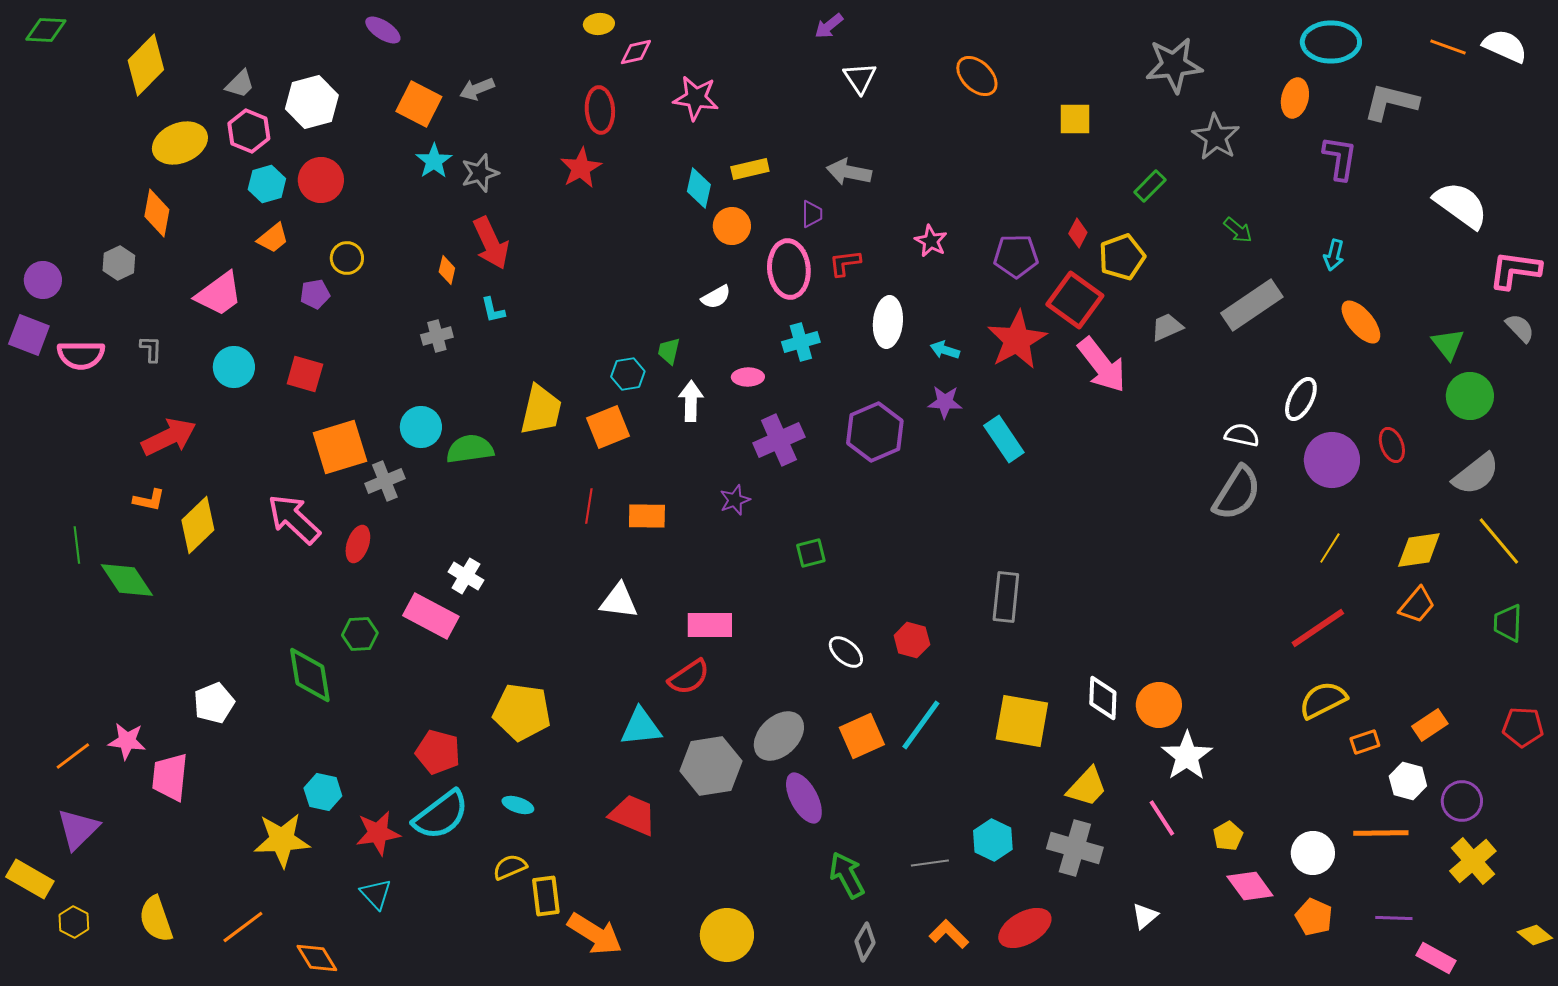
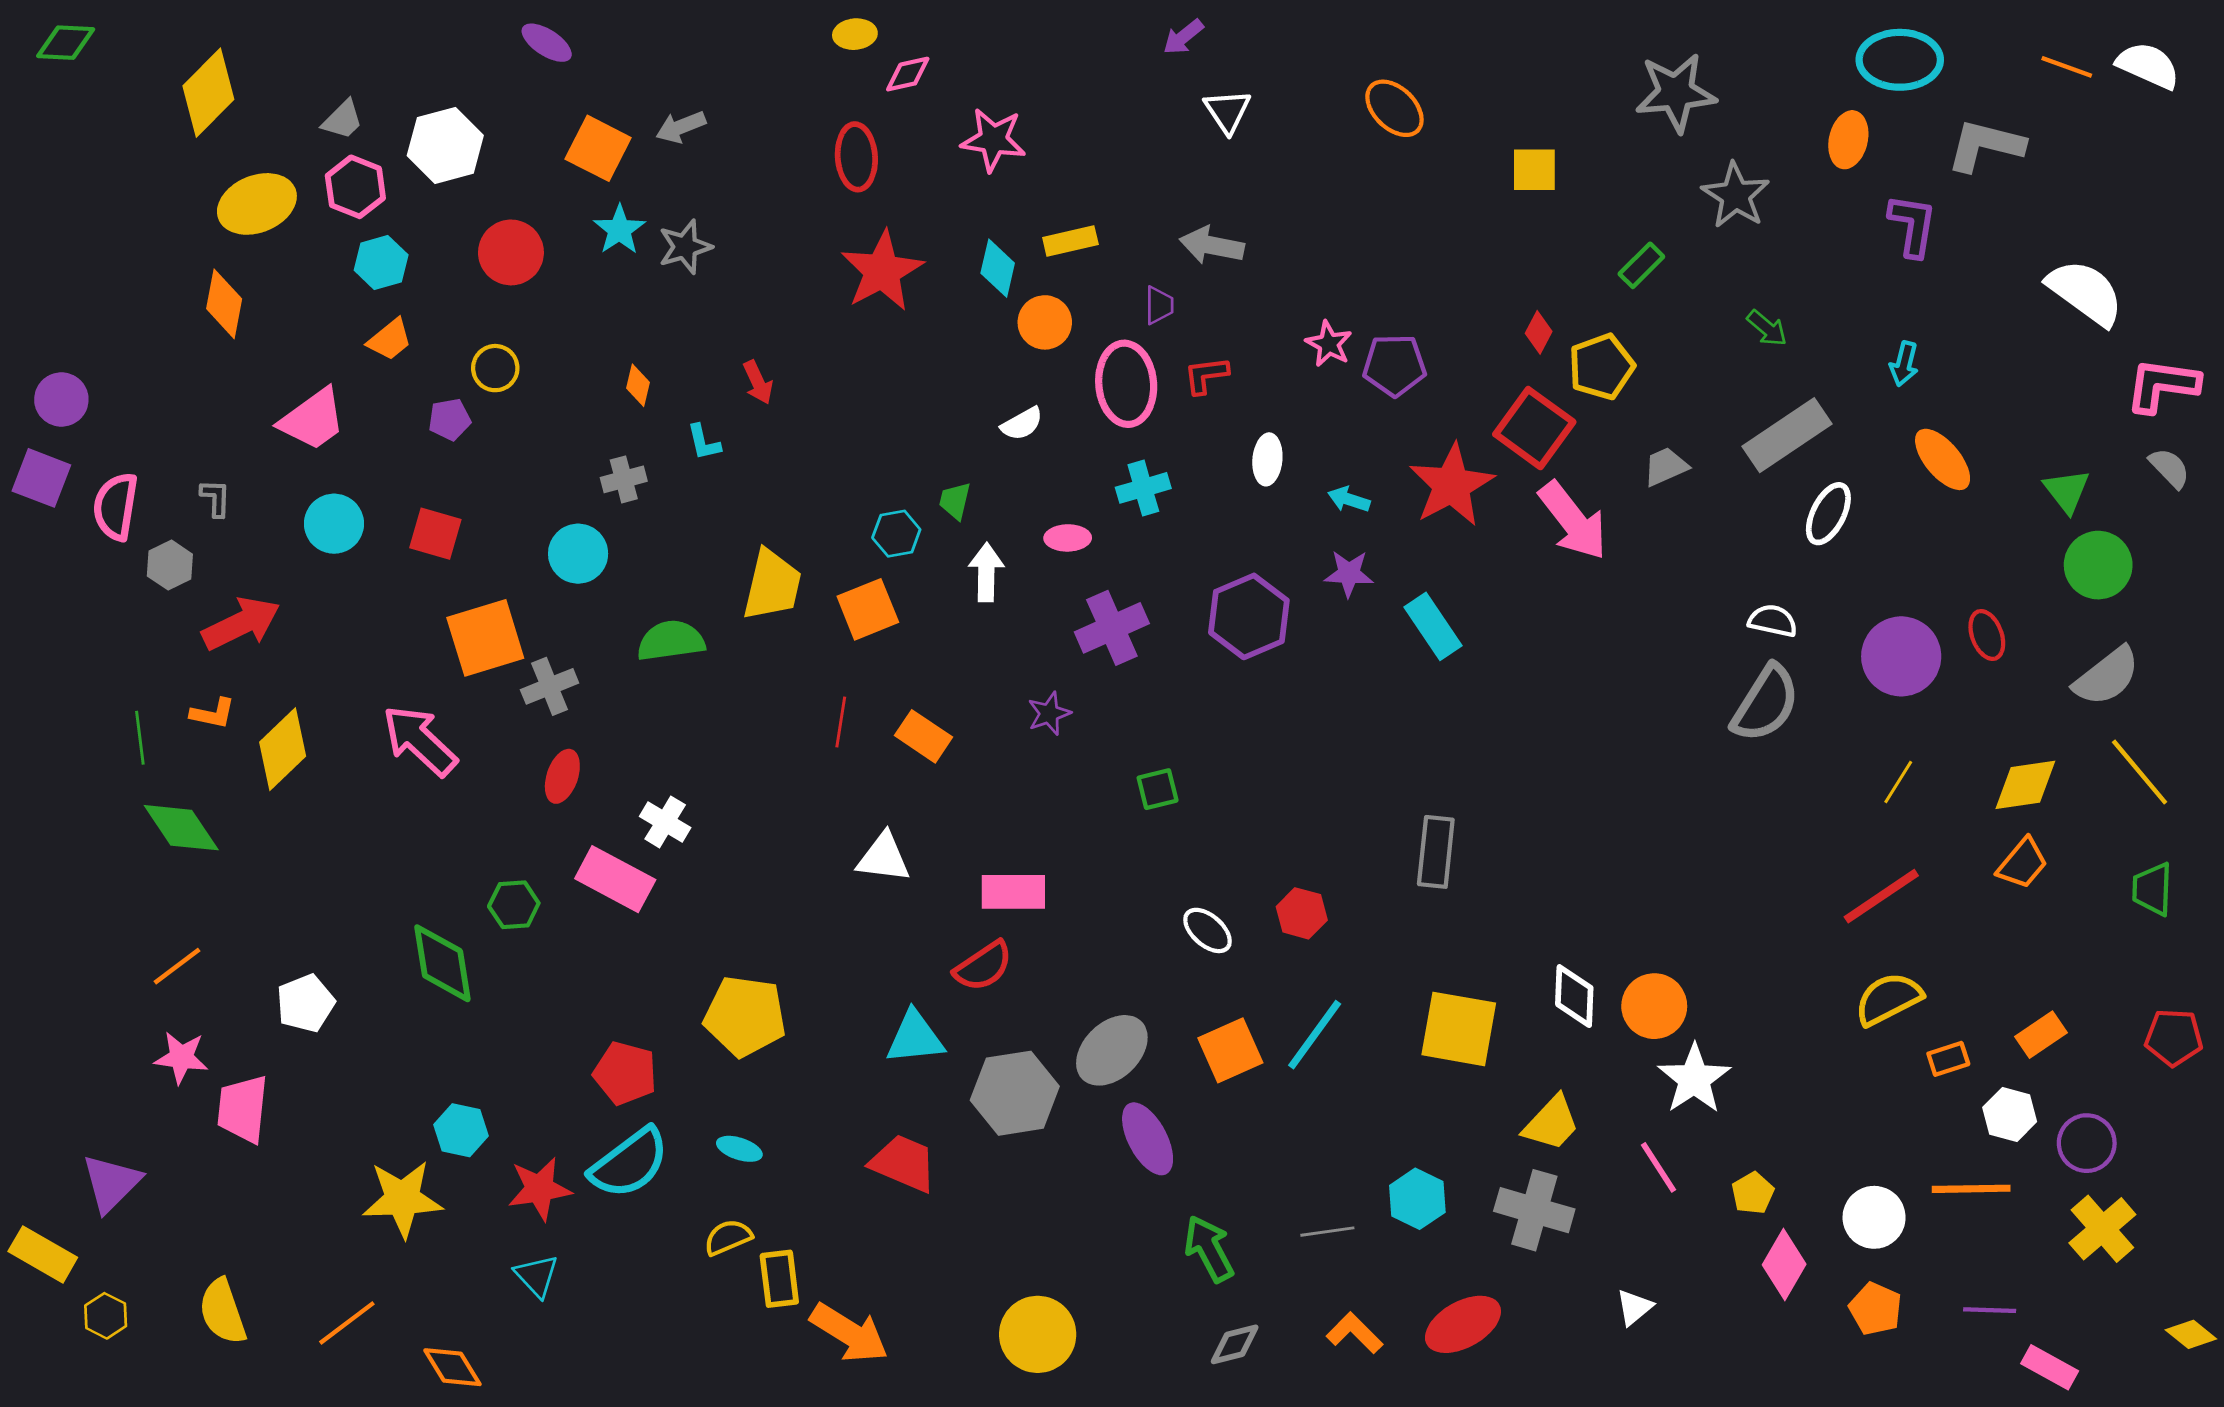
red star: (581, 168) -> (882, 271), moved, size x1.4
red circle: (321, 180) -> (511, 252), moved
red arrow: (491, 243) -> (758, 382), moved, size x0.6
purple pentagon: (1016, 256) -> (1394, 365), moved
gray hexagon: (119, 263) -> (170, 565), moved
white ellipse: (888, 322) -> (1267, 459), size x0.7
pink semicircle: (81, 355) -> (116, 507), turned 99
white ellipse: (1301, 399) -> (1828, 514), moved
cyan circle: (421, 427) -> (578, 554), moved
orange rectangle: (647, 516) -> (923, 736), turned 33
red ellipse: (358, 544) -> (562, 776), moved
green line: (77, 545) -> (140, 738), moved
orange line: (73, 756) -> (177, 966), moved
pink diamond: (1250, 886) -> (1784, 1264), turned 66
gray diamond: (865, 942) -> (1235, 1344), turned 45

